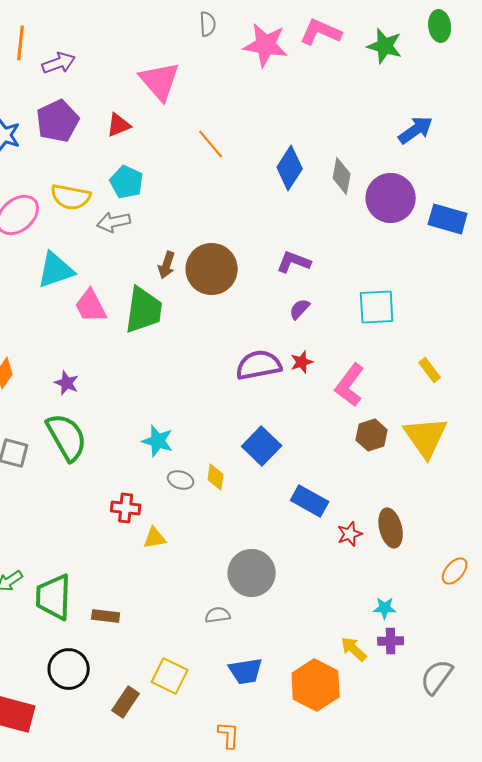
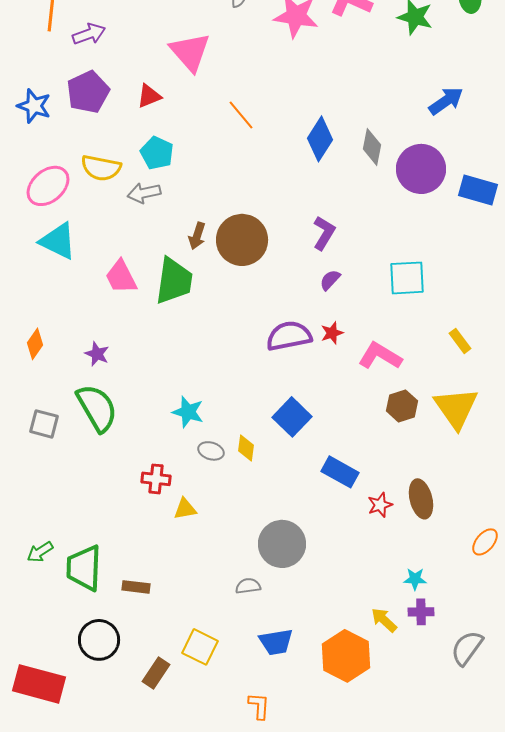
purple L-shape: (294, 262) -> (324, 233), turned 100
cyan triangle: (56, 270) -> (58, 241), moved, turned 45
pink L-shape: (350, 385) -> (380, 356), turned 84

